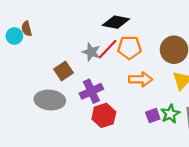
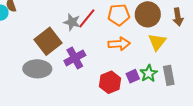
orange pentagon: (129, 48) -> (119, 15), moved
brown square: (64, 71) -> (48, 41), size x1.5
red hexagon: (104, 115) -> (110, 82), moved

